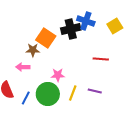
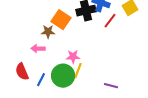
red line: (101, 59) -> (110, 21), moved, turned -56
purple line: (95, 91) -> (111, 86), moved
yellow line: (73, 93) -> (78, 71), moved

